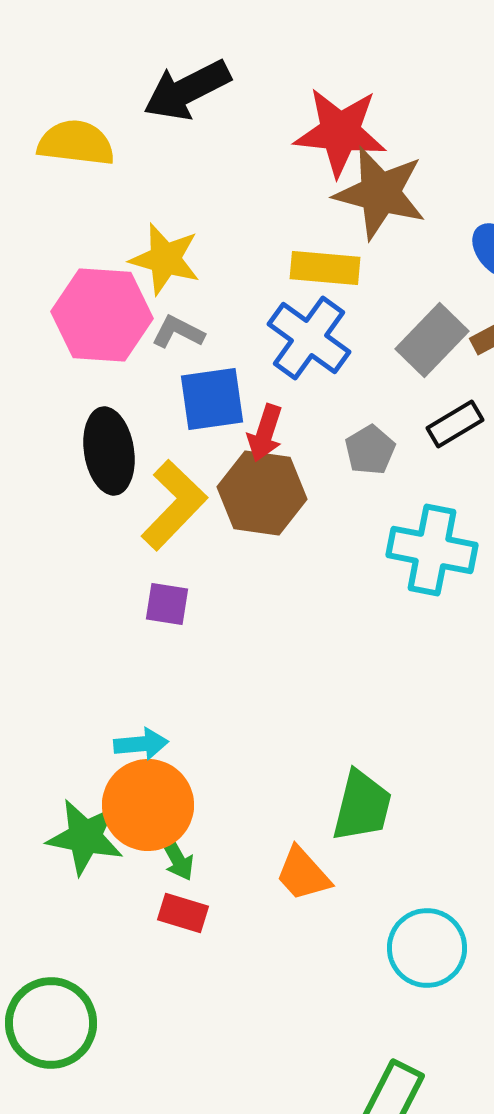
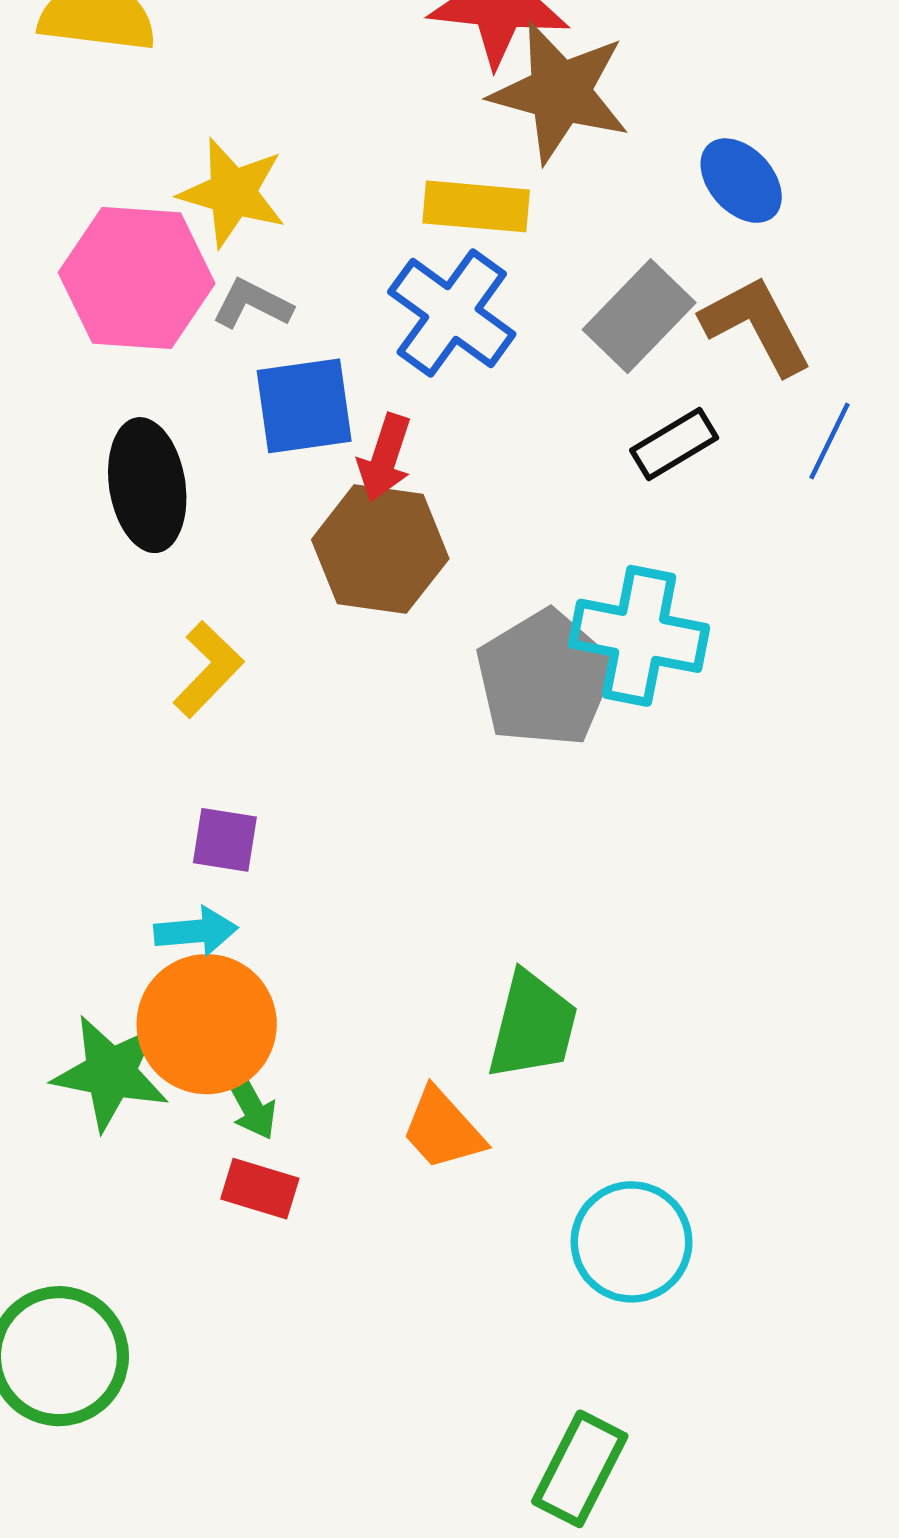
gray pentagon: (370, 450) -> (545, 678), moved, size x1.8
yellow L-shape: (174, 505) -> (208, 669), moved, size x0.7
purple square: (167, 604) -> (225, 840), moved

